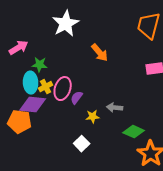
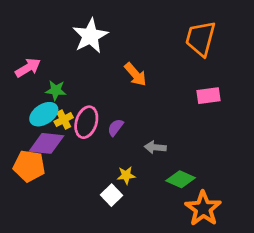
cyan ellipse: (31, 83) -> (44, 114), turned 60
purple semicircle: (77, 98) -> (116, 127), moved
yellow star: (93, 117) -> (126, 175), moved

